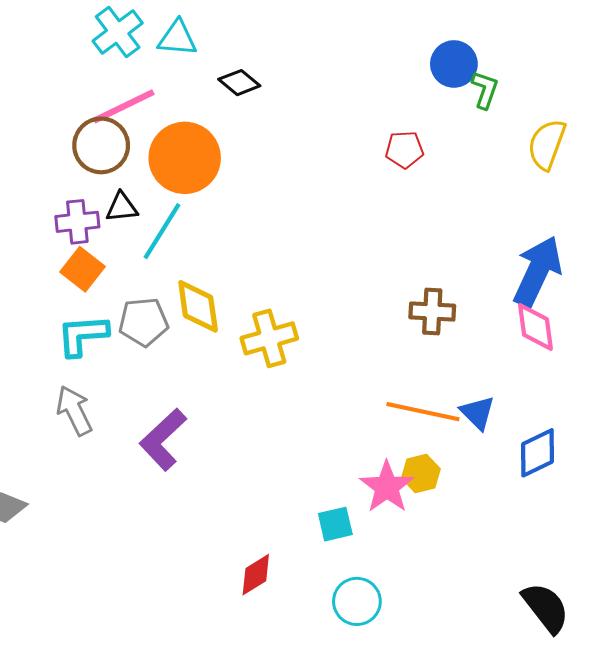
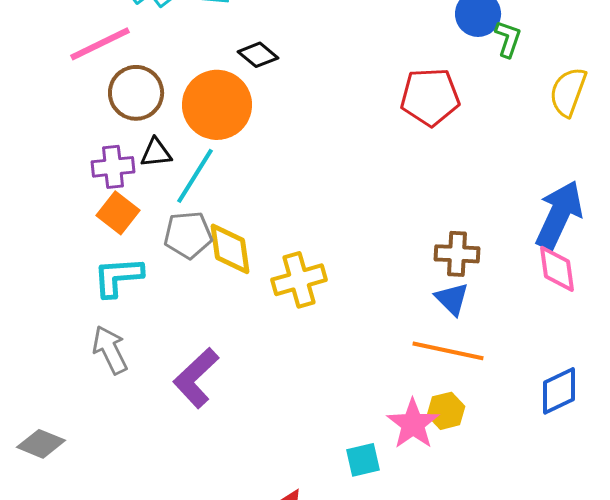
black diamond: (239, 83) -> (258, 55), moved
pink line: (124, 106) -> (100, 44), moved
red pentagon: (404, 150) -> (430, 97), size x1.6
gray pentagon: (143, 322) -> (188, 235), moved
blue triangle: (478, 413) -> (452, 299), moved

